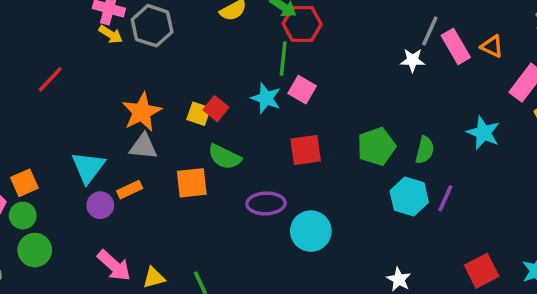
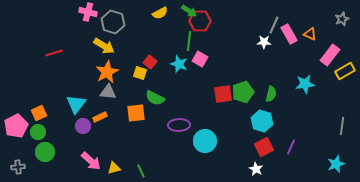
yellow arrow: (111, 34) -> (104, 46), moved, size x1.5
red line: (50, 79) -> (54, 53), turned 30
red square: (216, 109) -> (150, 62), moved
cyan star: (483, 133) -> (305, 84), turned -30
red square: (306, 150) -> (223, 94), moved
purple line: (445, 198) -> (291, 147), moved
red square: (482, 271) -> (264, 147), moved

